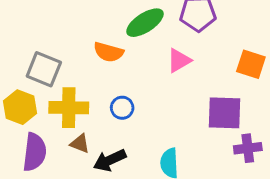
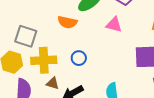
pink triangle: (179, 60) -> (114, 25), turned 48

